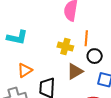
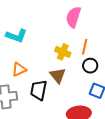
brown triangle: (75, 71) -> (58, 75), moved, turned -48

